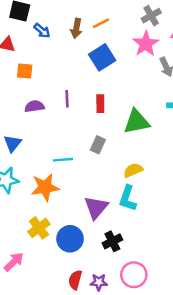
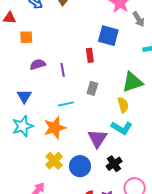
blue square: (102, 57) -> (108, 36), moved, turned -35
purple line: (67, 99) -> (63, 70), moved
green triangle: (137, 122) -> (132, 82), moved
yellow semicircle: (133, 170) -> (123, 105), turned 105
cyan L-shape: (128, 198) -> (122, 128), turned -70

